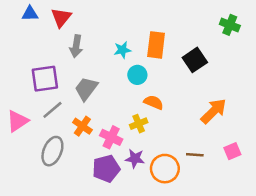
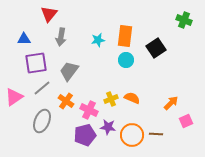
blue triangle: (30, 14) -> (24, 39), moved
cyan circle: (137, 75) -> (126, 60), moved
orange semicircle: (154, 102) -> (132, 98), moved
orange arrow: (214, 111) -> (171, 103), moved, size x0.7
brown line: (195, 155) -> (156, 134), moved

